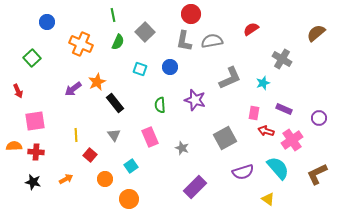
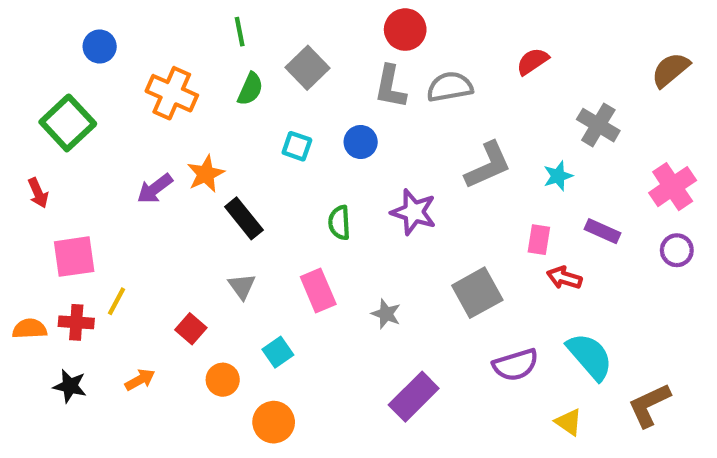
green square: (32, 58) -> (68, 123), size x1.4
yellow line: (76, 135) -> (117, 301), moved, turned 32
pink cross: (292, 140) -> (673, 187), moved
orange semicircle: (14, 146) -> (30, 329), moved
brown L-shape: (317, 174) -> (649, 405), moved

